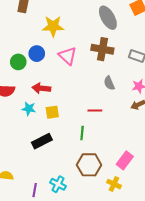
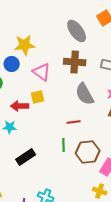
blue circle: (37, 54) -> (12, 64), moved
gray semicircle: (109, 83) -> (85, 94), size x1.6
yellow square: (52, 112) -> (38, 97), moved
brown hexagon: (89, 165) -> (88, 152), moved

